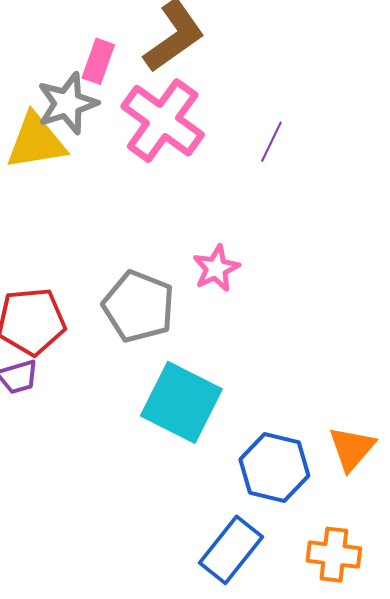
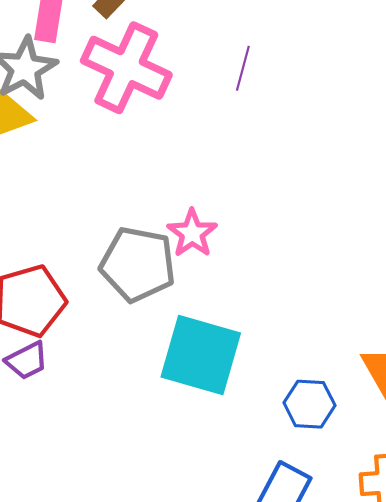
pink star: (216, 268) -> (192, 233), moved
blue hexagon: (274, 468) -> (309, 404), size x0.7

